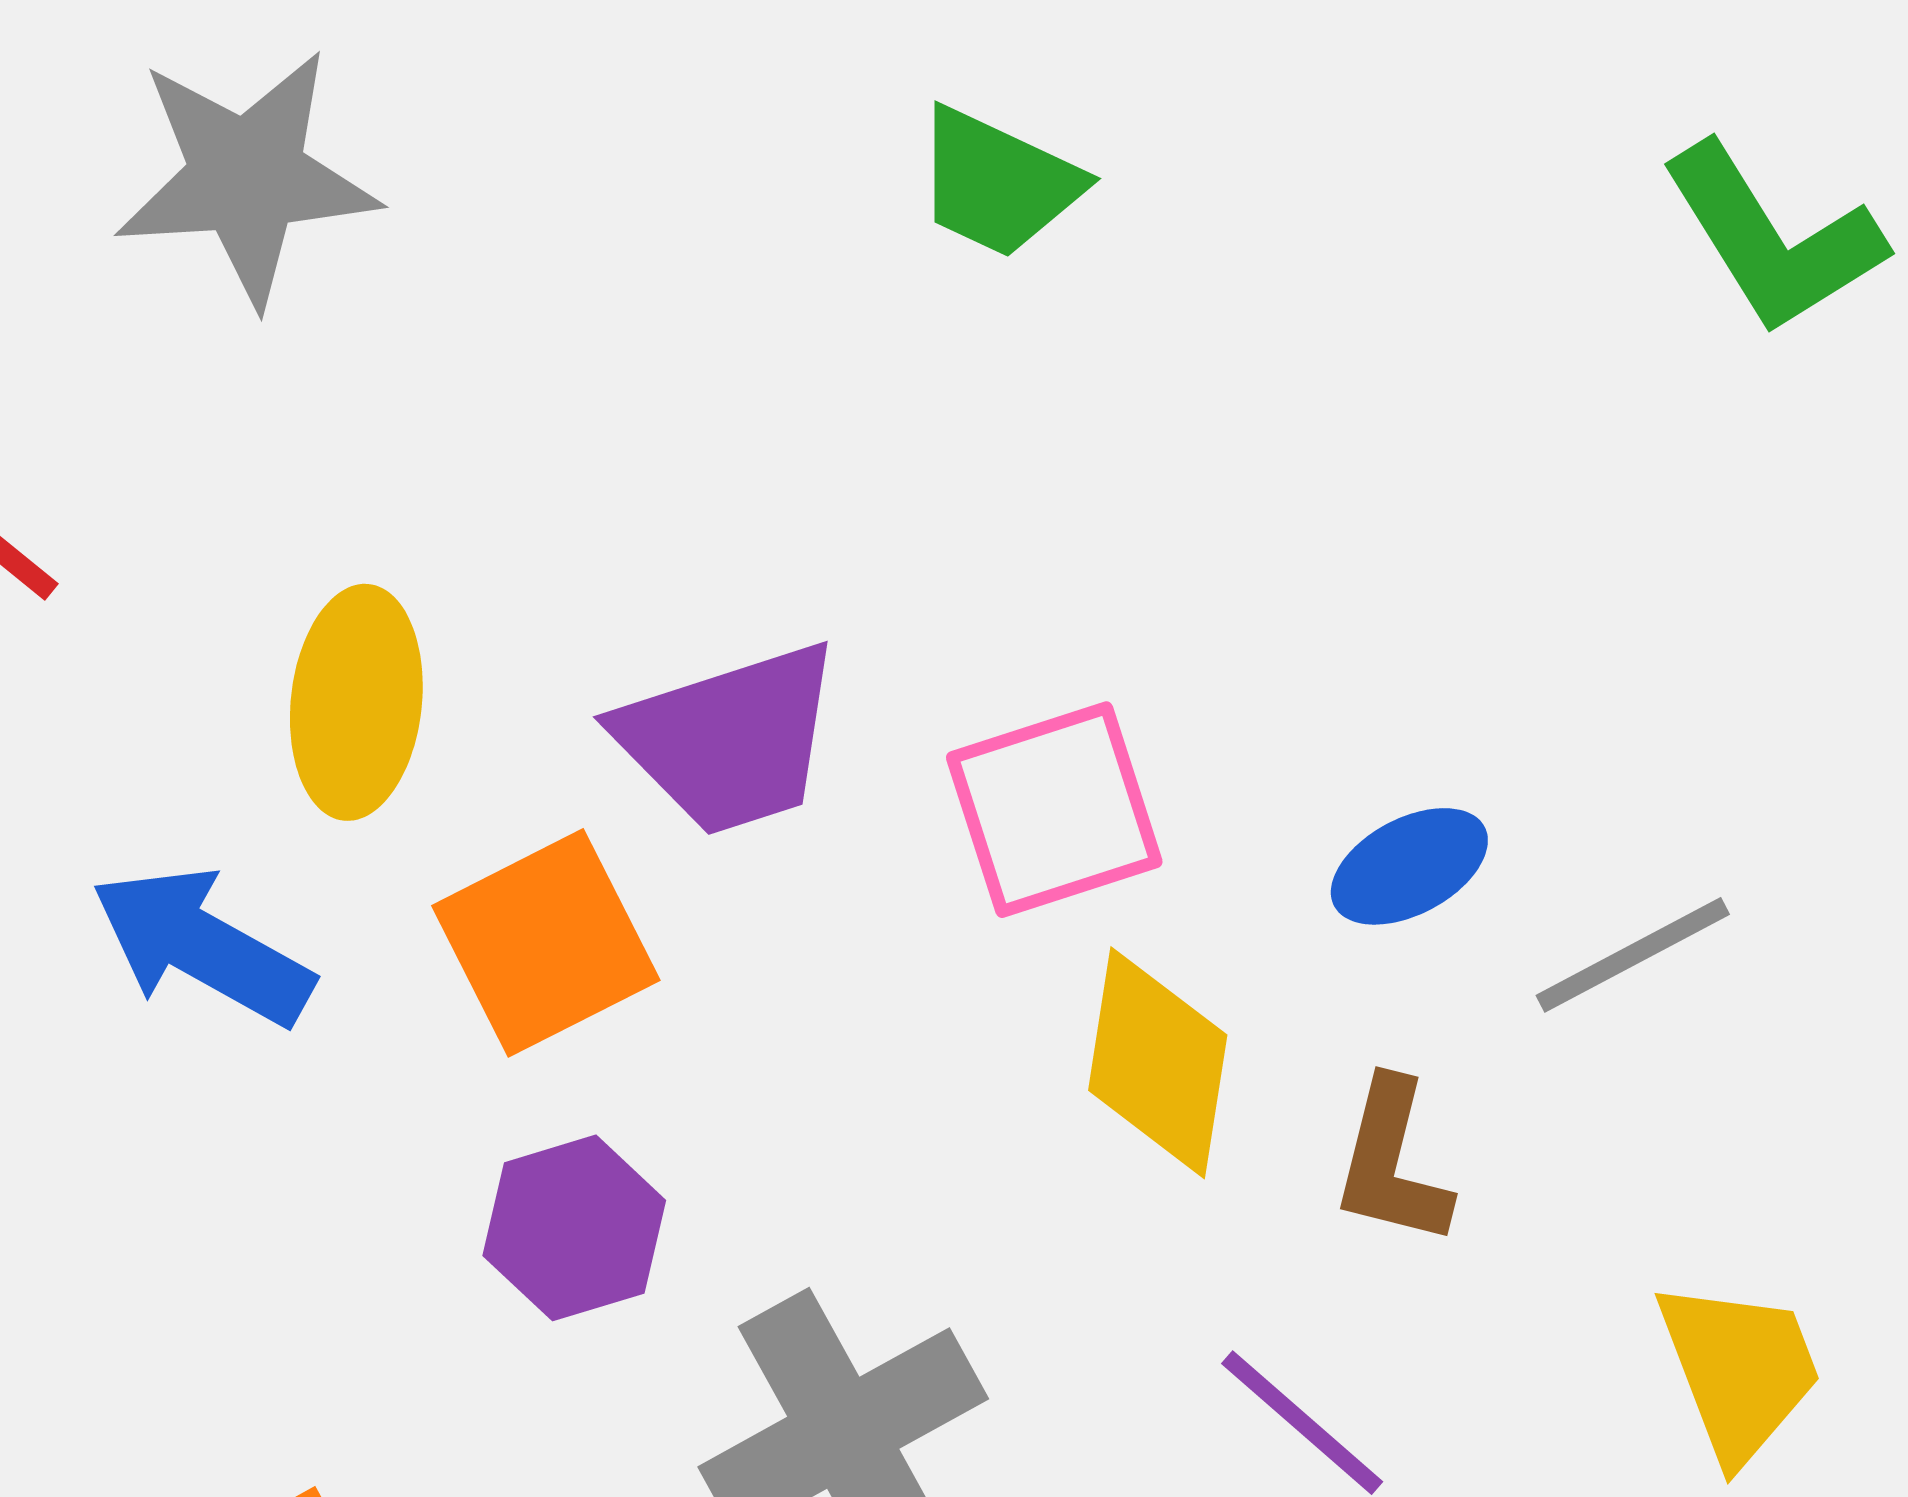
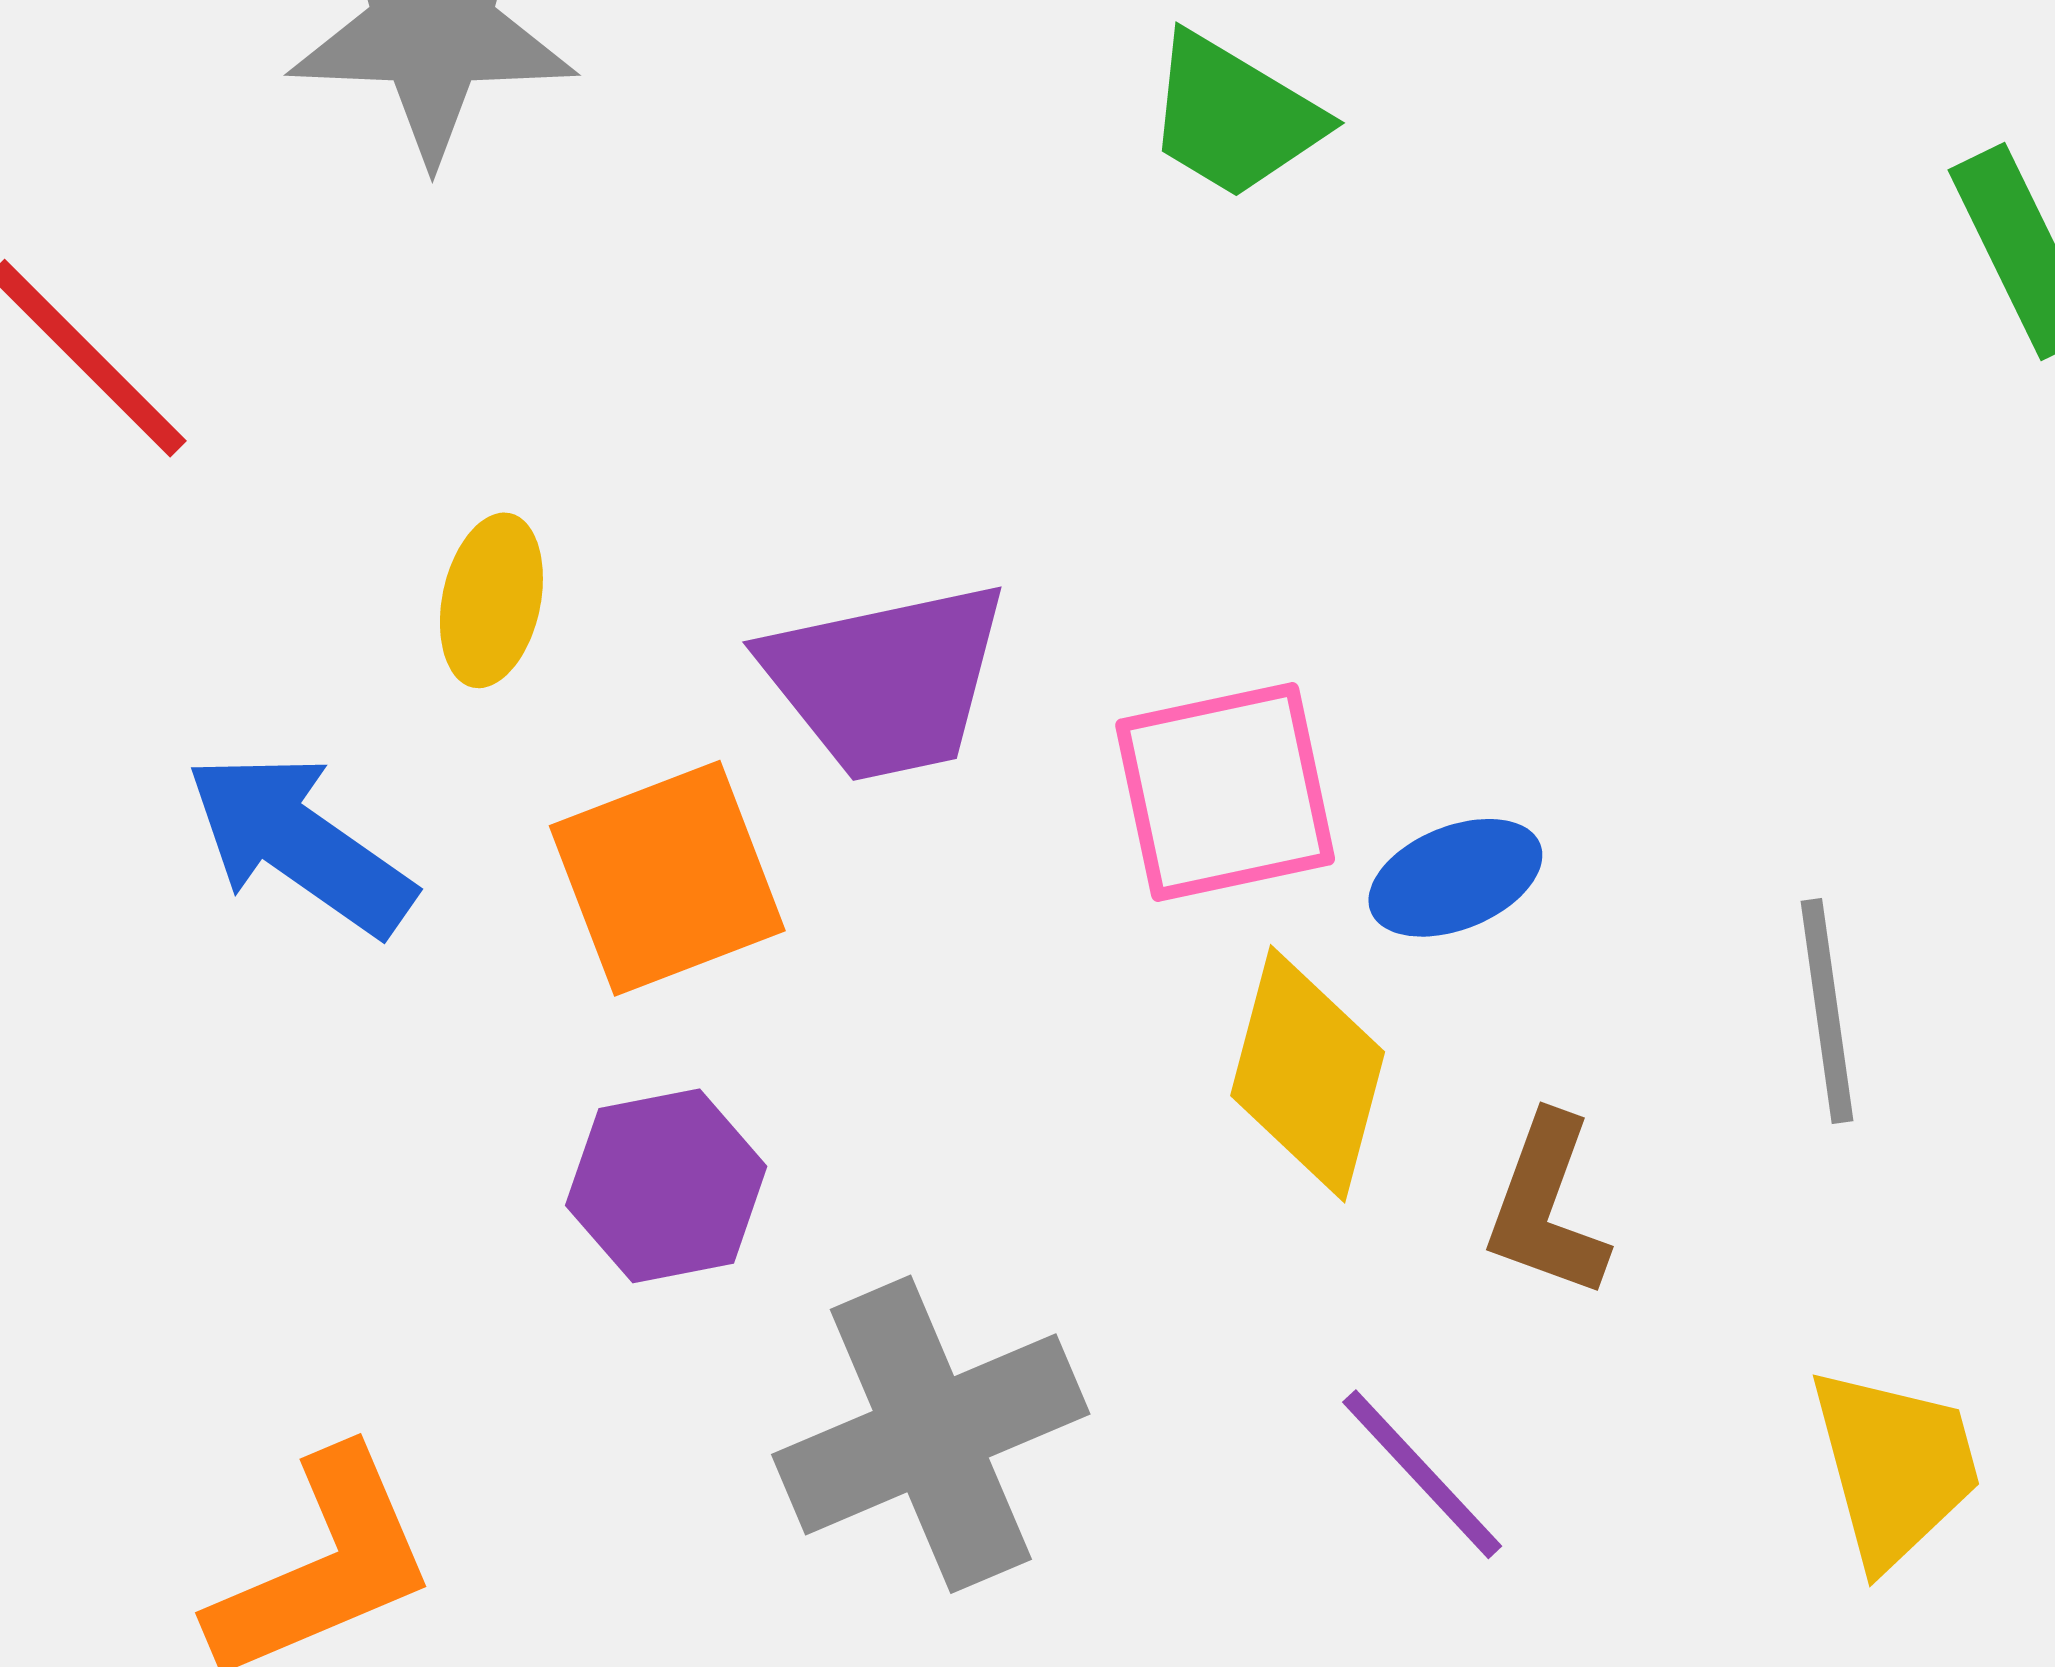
yellow ellipse: (356, 702) -> (491, 600), size x0.7
blue ellipse: (1409, 866) -> (1455, 878), moved
gray line: (1633, 955) -> (1827, 1011), turned -76

